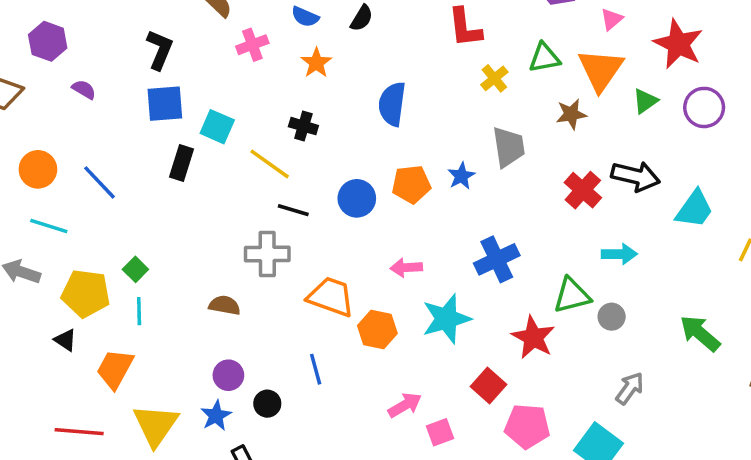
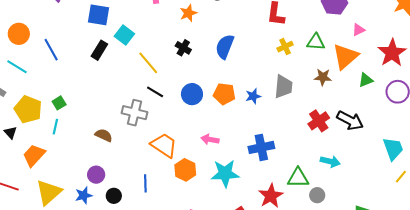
black cross: (303, 126) -> (183, 48), moved
cyan trapezoid: (694, 209) -> (393, 149), moved, turned -70

